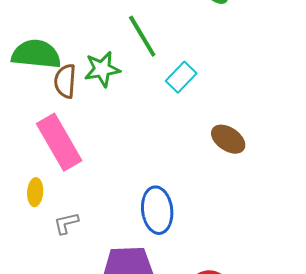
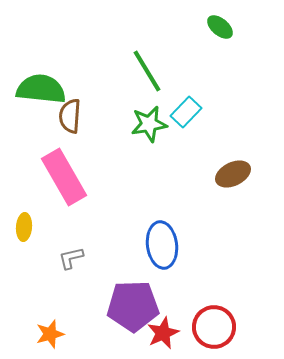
green star: (102, 69) -> (149, 124), moved
brown ellipse: (228, 139) -> (233, 174), turned -60
yellow ellipse: (35, 192) -> (24, 227), moved

